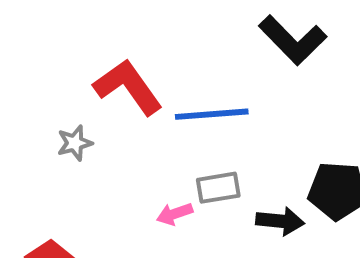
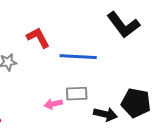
red L-shape: (128, 87) -> (38, 38), size x0.7

